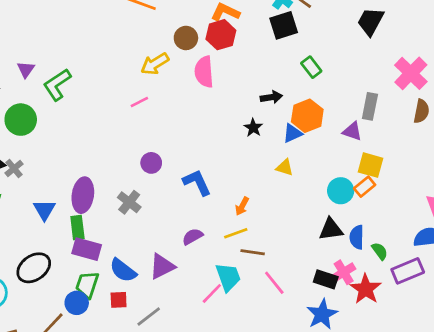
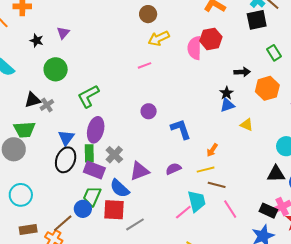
red hexagon: (221, 35) -> (211, 39), moved
brown circle: (186, 38) -> (148, 14), moved
green L-shape: (57, 85) -> (88, 96), moved
blue triangle: (292, 133) -> (227, 105), moved
gray cross: (129, 202) -> (114, 155), moved
purple triangle: (162, 266) -> (139, 171), moved
black ellipse: (34, 268) -> (66, 160), moved, turned -40
red square: (119, 300) -> (114, 210), size x1.6

